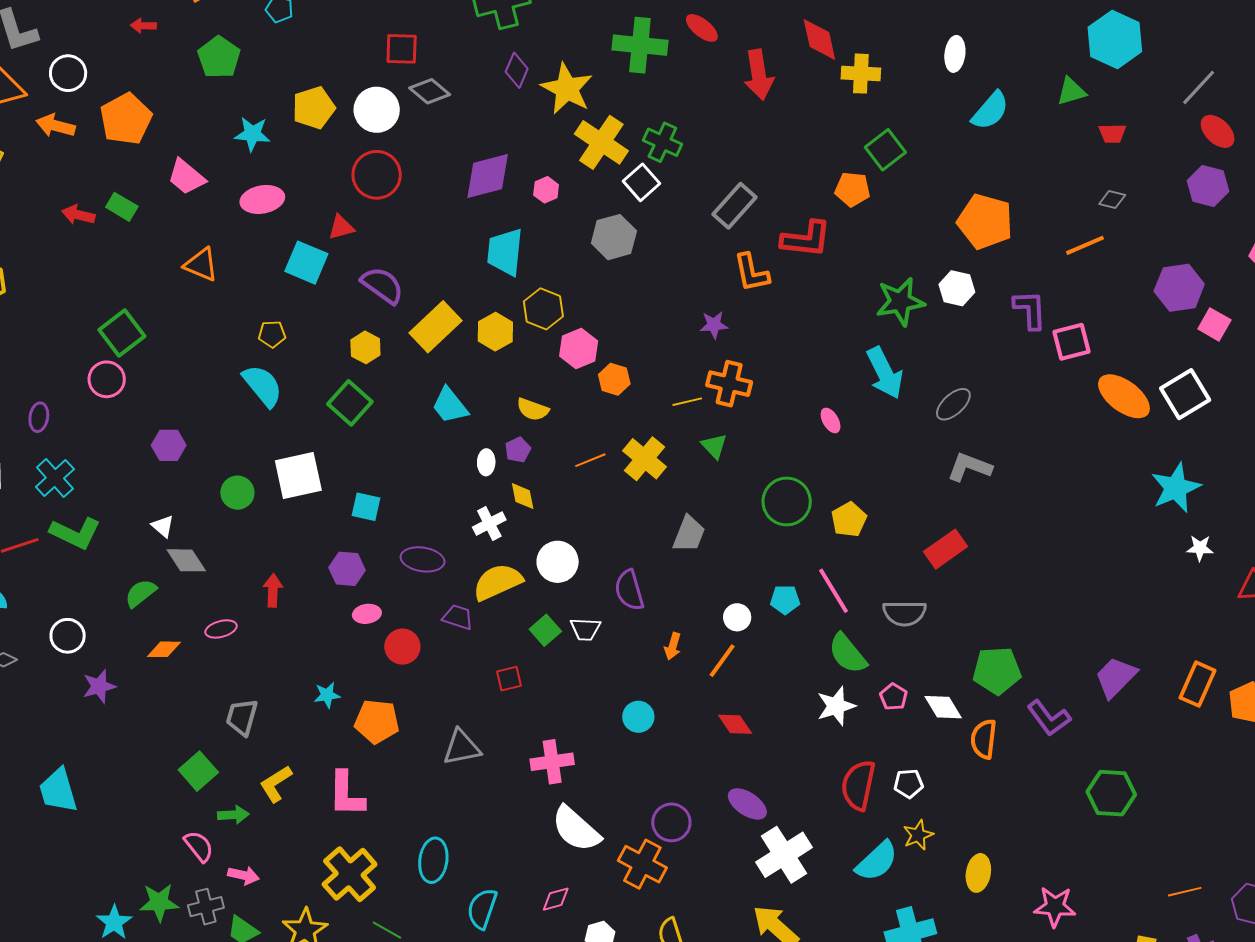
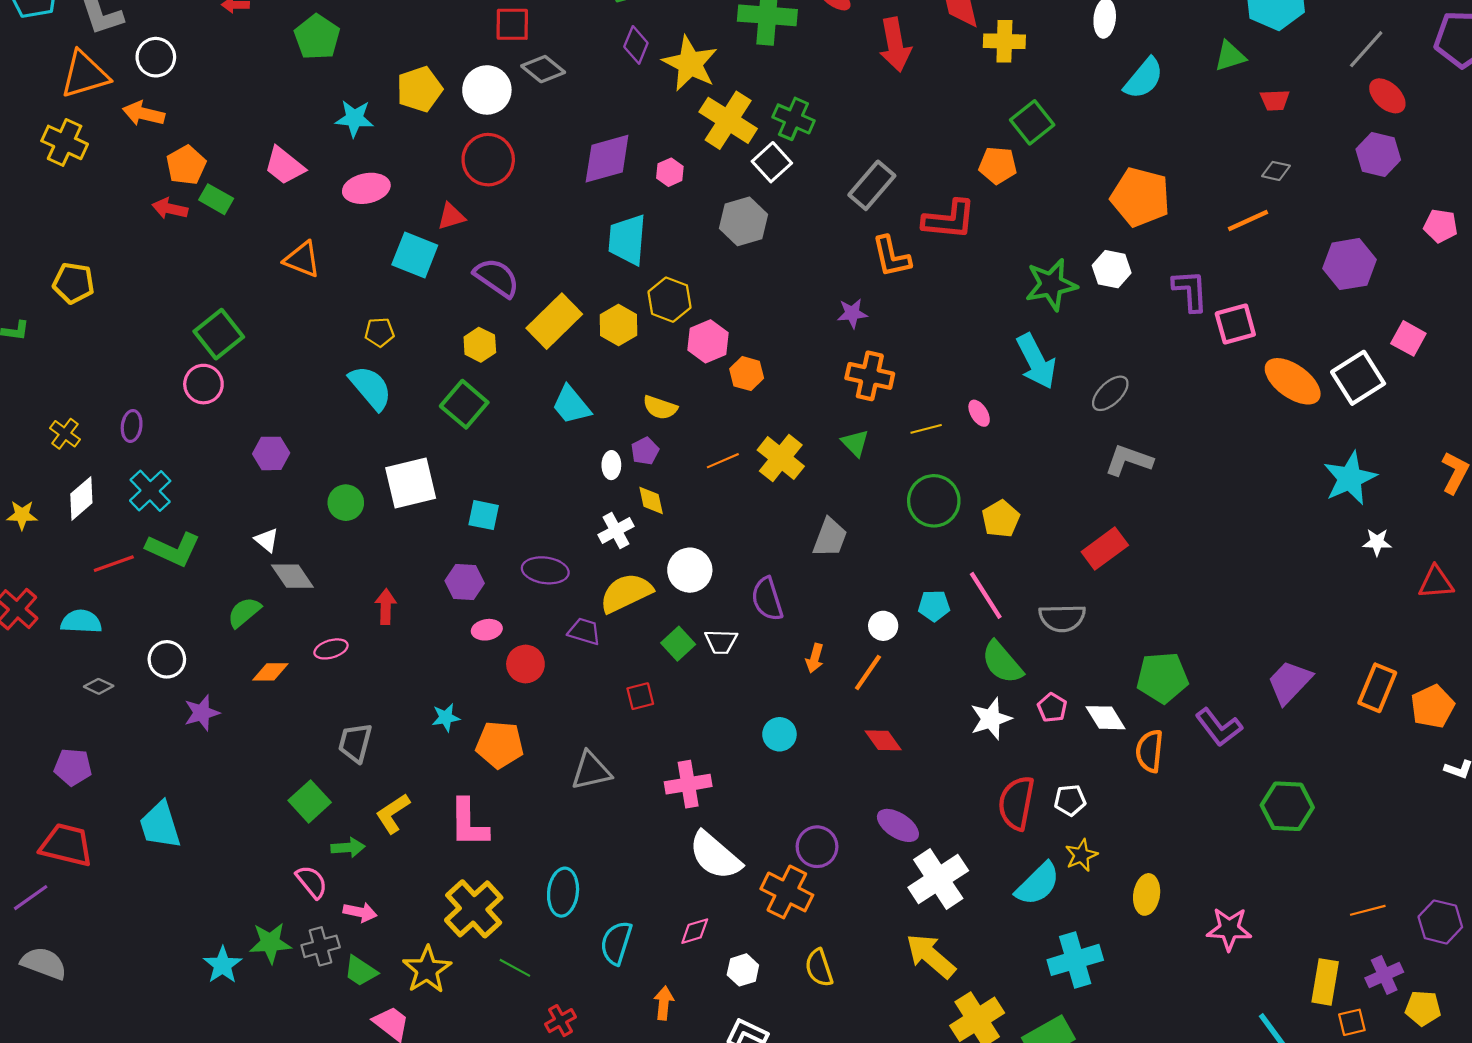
orange pentagon: (126, 119) -> (186, 165), moved, size x0.7
pink square: (1214, 324) -> (1408, 338), moved
yellow line: (687, 402) -> (926, 429), moved

